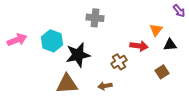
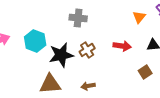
orange triangle: (156, 30) -> (139, 17), moved
brown cross: (119, 62) -> (87, 50), moved

